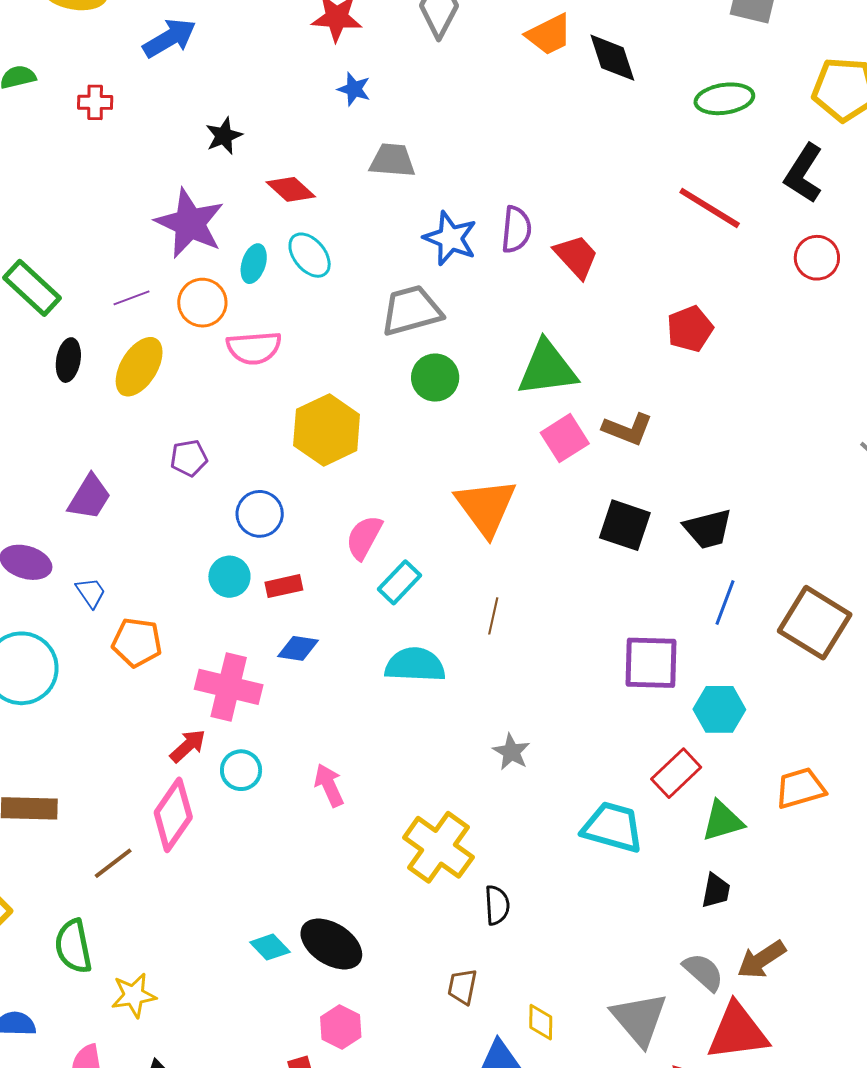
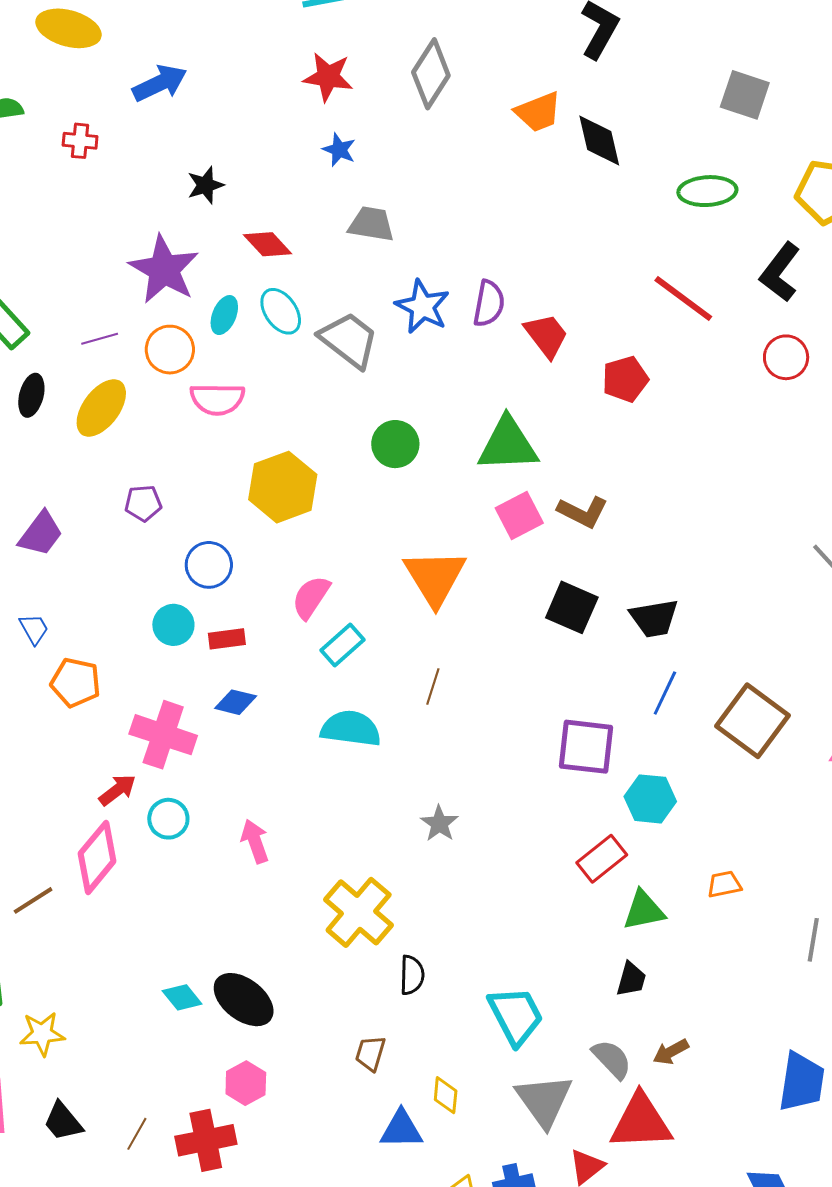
gray trapezoid: (411, 310) -> (349, 340), moved, turned 48
red pentagon: (690, 329) -> (625, 379), moved
orange trapezoid: (800, 788) -> (724, 884), size x0.7
cyan trapezoid: (613, 827) -> (516, 1016), moved, turned 42
brown arrow: (761, 960) -> (671, 1052), size x0.7

